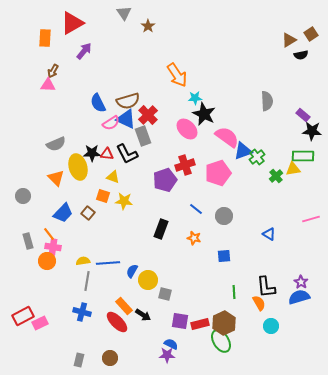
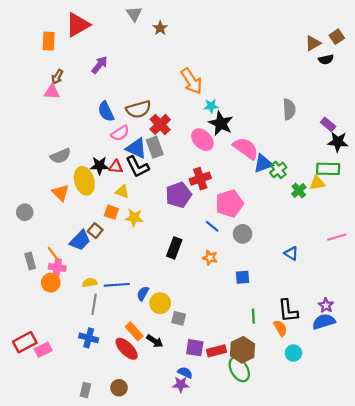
purple arrow: (84, 51) -> (99, 65), moved
blue triangle: (126, 119) -> (136, 148), moved
pink pentagon: (218, 173) -> (230, 204), moved
blue trapezoid: (63, 213) -> (80, 240), moved

